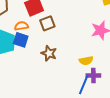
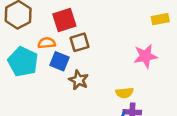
blue square: (21, 40) -> (59, 61), moved

